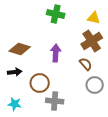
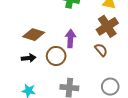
brown circle: (40, 83) -> (56, 56), moved
gray circle: (95, 85) -> (110, 87), moved

